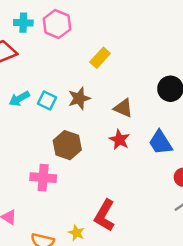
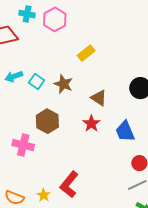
brown star: (79, 98) -> (63, 84), turned 30

